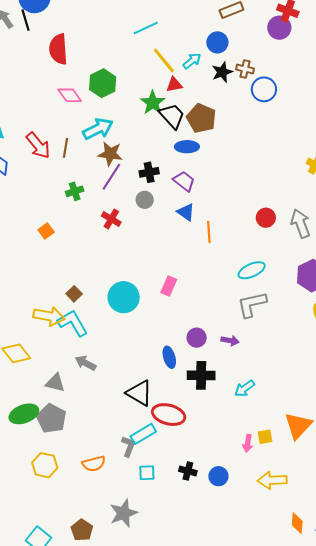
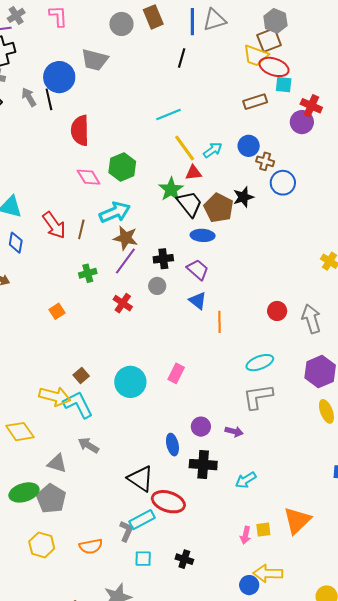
blue circle: (217, 42) -> (249, 146), moved
black star: (222, 72) -> (243, 197), moved
blue circle: (218, 476) -> (249, 585), moved

